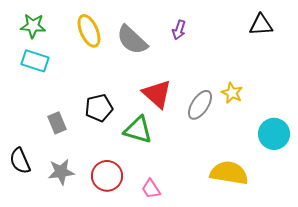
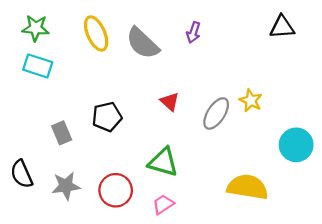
red triangle: (157, 94) -> (170, 102), size x0.6
green triangle: (138, 130) -> (163, 162), moved
pink trapezoid: (151, 189) -> (163, 204), turned 90

